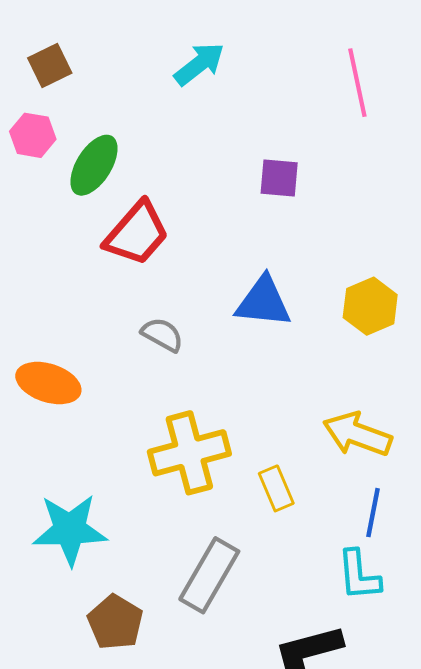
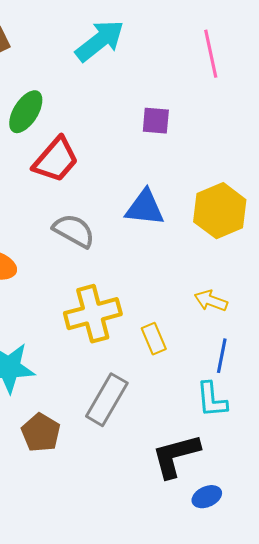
cyan arrow: (199, 64) -> (100, 41), size x1.4
yellow hexagon: (370, 306) -> (220, 211), size x1.4
gray semicircle: (162, 335) -> (74, 231), size x1.4
yellow arrow: (357, 434) -> (211, 301), size x0.7

